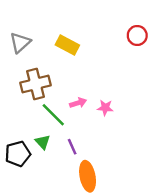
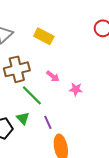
pink arrow: (78, 103) -> (53, 76), moved, turned 56

